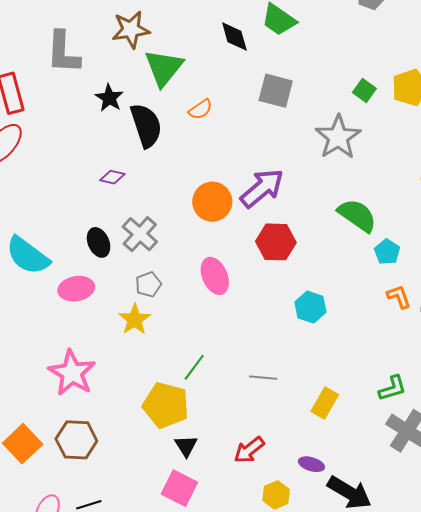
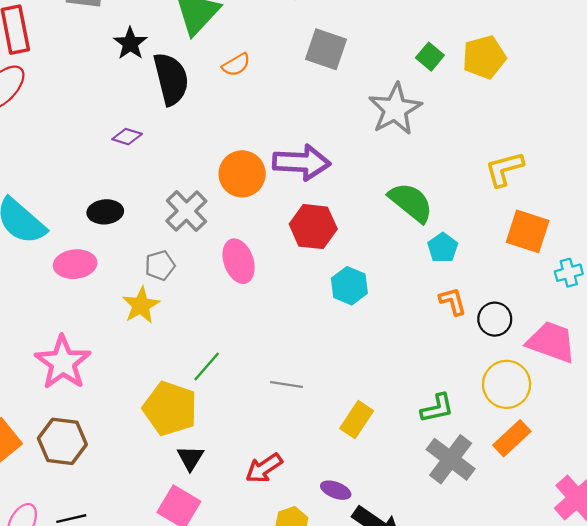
purple arrow: (262, 188) -> (301, 162), turned 39
gray cross: (140, 234) -> (186, 211), moved
black ellipse: (99, 242) -> (105, 212), turned -76
cyan hexagon: (310, 307) -> (349, 286), moved

